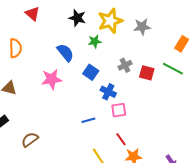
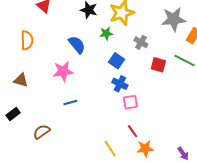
gray star: (142, 27) -> (174, 19), moved, size x1.4
gray cross: (125, 65) -> (141, 42), moved, turned -32
blue square: (91, 72) -> (116, 61), moved
blue line: (88, 120) -> (70, 103), moved

